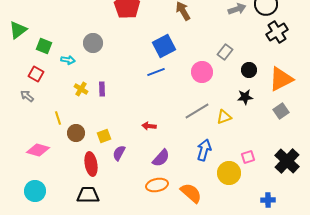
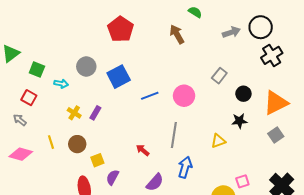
blue square: (164, 46) -> (119, 77), moved
pink circle: (202, 72) -> (184, 96), moved
purple rectangle: (102, 89) -> (95, 113), turned 32
gray line: (197, 111) -> (174, 135), moved, turned -50
red arrow: (149, 126) -> (143, 150), turned 32
brown circle: (76, 133) -> (77, 144), moved
pink diamond: (38, 150) -> (21, 154), moved
blue arrow: (204, 150) -> (185, 167), moved

